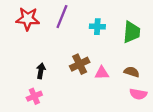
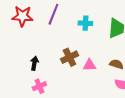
pink cross: (34, 96) -> (39, 86), moved

